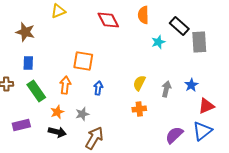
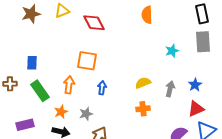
red diamond: (108, 20) -> (94, 23), moved
black rectangle: (179, 26) -> (202, 14), moved, turned 36
brown star: (25, 32) -> (31, 14), moved, turned -30
cyan star: (158, 42) -> (172, 51), moved
yellow semicircle: (139, 83) -> (143, 83), turned 42
red triangle: (206, 106) -> (196, 109), moved

